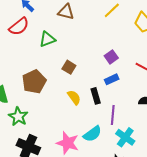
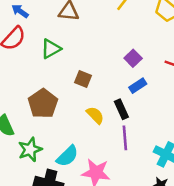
purple line: (113, 115) -> (125, 138), moved
green star: (18, 117) -> (30, 150), turned 30
cyan semicircle: (92, 134) -> (67, 156), moved

